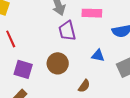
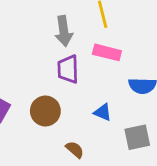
brown semicircle: (84, 86) -> (75, 149), turned -96

